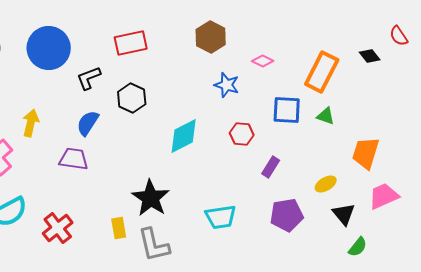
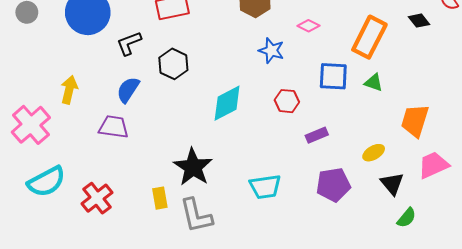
purple rectangle: (271, 167) -> (317, 135), turned 35

